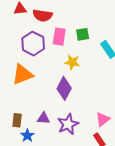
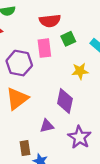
red semicircle: (42, 15) -> (50, 21), moved
yellow star: (72, 62) -> (80, 71), moved
purple triangle: (44, 118) -> (47, 126), moved

